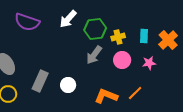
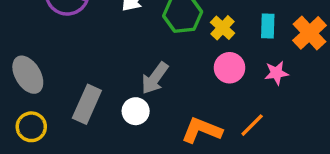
yellow cross: (118, 37) -> (223, 28), turned -32
gray arrow: (94, 55) -> (155, 78), moved

